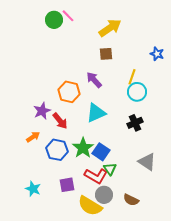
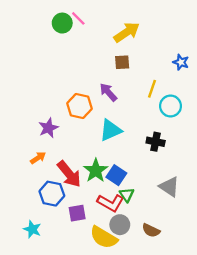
cyan circle: (137, 92) -> (171, 106), moved
red arrow: (60, 121) -> (69, 174), moved, size x1.4
black cross: (135, 123) -> (156, 142), turned 35
blue hexagon: (57, 150) -> (52, 194), moved
cyan star: (33, 189) -> (32, 229), moved

